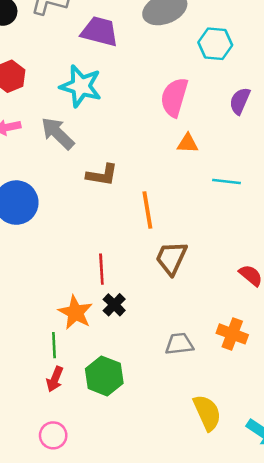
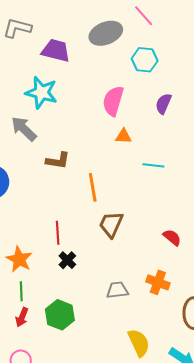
orange star: (75, 312) -> (19, 259), moved

